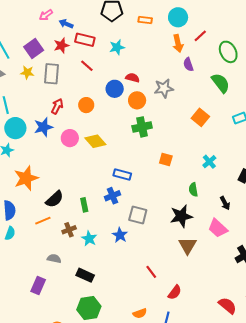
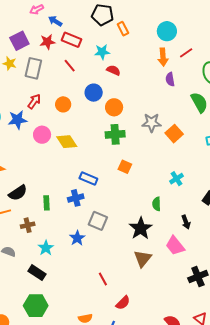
orange rectangle: (145, 20) -> (123, 29), moved, turned 48
red semicircle: (132, 78) -> (113, 70), moved
gray star: (164, 88) -> (152, 123), moved
orange square: (166, 160) -> (125, 167), moved
black star: (181, 216) -> (141, 228), turned -30
cyan star: (89, 239) -> (46, 248), moved

